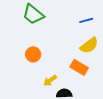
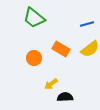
orange rectangle: (79, 67) -> (61, 49), moved

